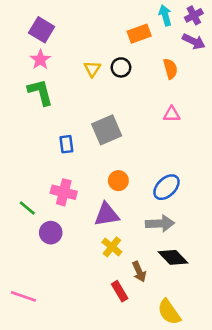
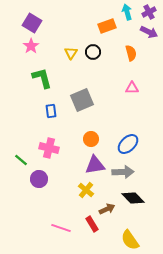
green L-shape: (40, 92) -> (42, 78), moved
purple triangle: (107, 214) -> (95, 165), moved
brown arrow: (139, 272) -> (107, 209), turned -91
pink line: (23, 296) -> (61, 228), moved

